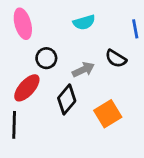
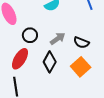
black semicircle: (116, 59) -> (81, 43), moved

